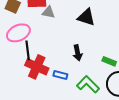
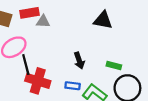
black triangle: (86, 17) -> (103, 20), moved
blue rectangle: (60, 75) -> (73, 86), moved

